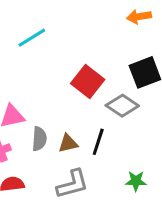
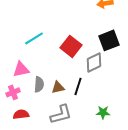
cyan line: (32, 38) -> (34, 38), moved
gray diamond: (122, 106) -> (94, 62), turned -60

